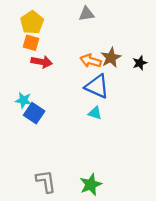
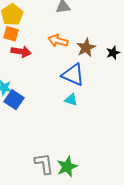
orange arrow: (91, 61) -> (58, 41), moved
gray L-shape: (46, 181) -> (44, 164), moved

